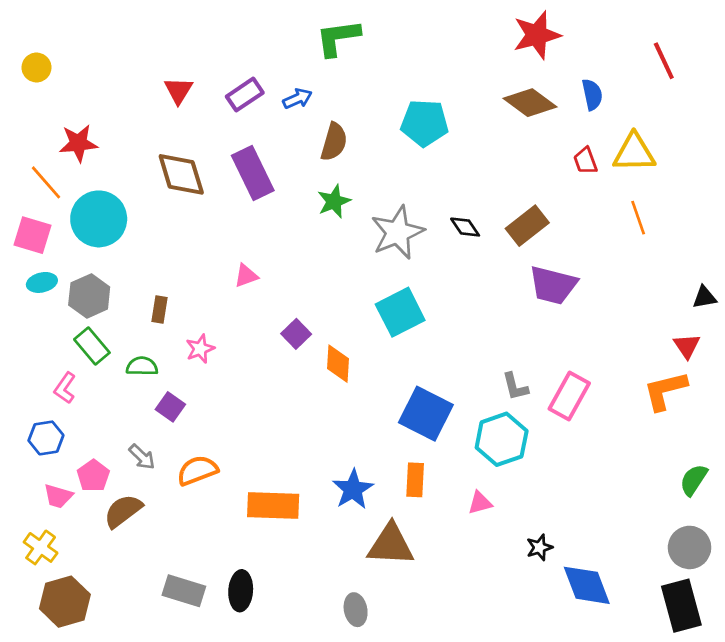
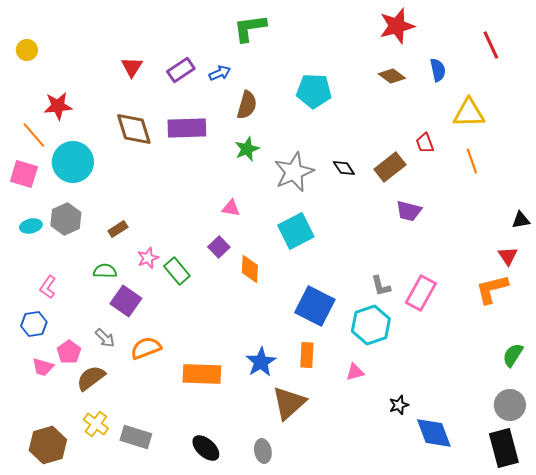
brown diamond: (530, 103) -> (392, 76), size x0.7
red trapezoid: (585, 161) -> (425, 143), moved
purple rectangle: (253, 173) -> (187, 128), turned -66
pink triangle: (246, 276) -> (231, 208), moved, turned 30
cyan ellipse: (42, 282) -> (31, 226), moved
purple trapezoid: (553, 285) -> (409, 211), size x0.7
brown rectangle: (160, 310) -> (118, 229), turned 48
green rectangle: (92, 346) -> (177, 271), moved
purple square: (170, 407) -> (126, 301), size x1.4
brown triangle: (391, 545) -> (289, 403), turned -45
yellow cross: (41, 547) -> (96, 424), moved
black ellipse: (241, 591) -> (206, 448), moved, turned -52

